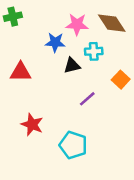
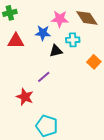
red triangle: (21, 72) -> (16, 41), moved
purple line: (87, 99) -> (44, 77), moved
cyan pentagon: (73, 145) -> (47, 126), moved

